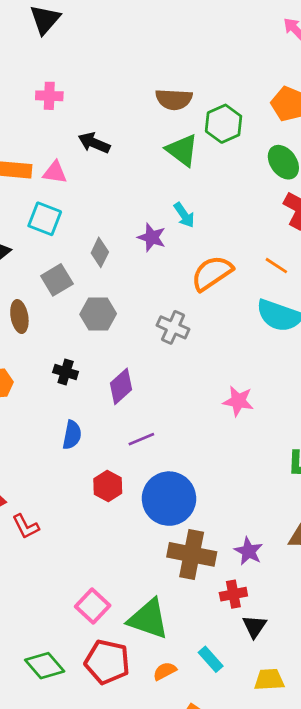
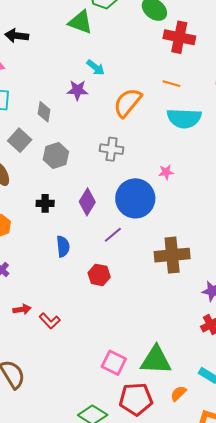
pink star: (238, 401) -> (166, 172), moved, size x0.7
blue circle: (169, 499) -> (135, 198), moved
brown cross: (192, 554) -> (172, 255), moved

